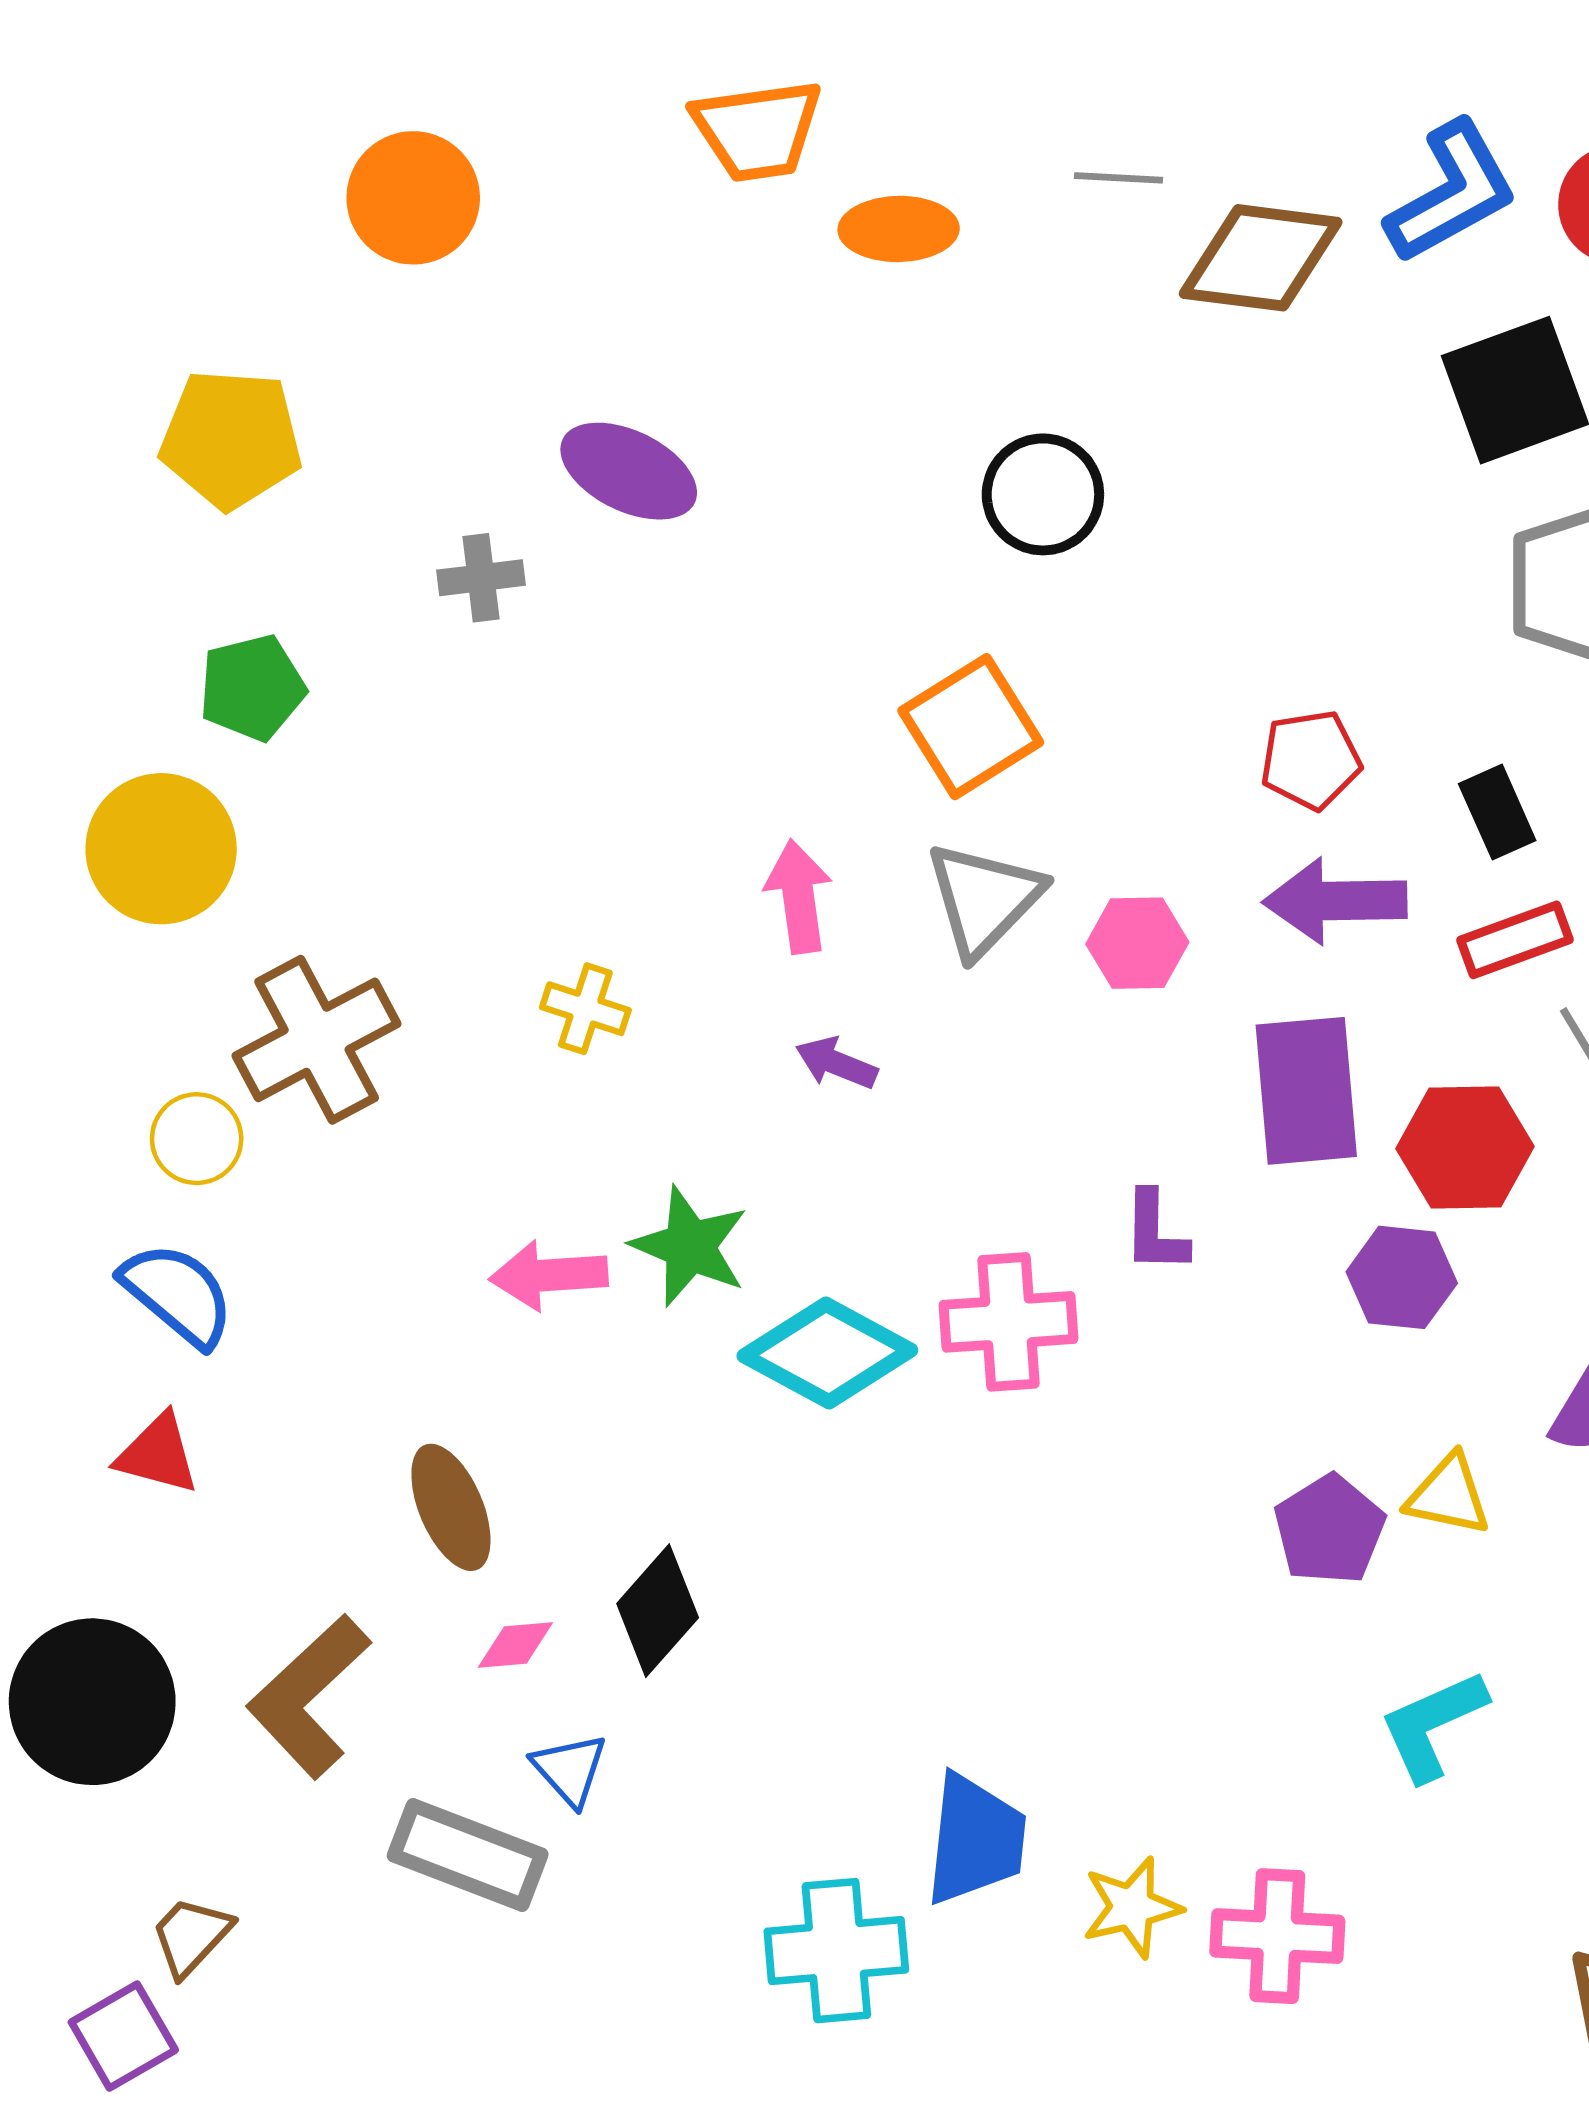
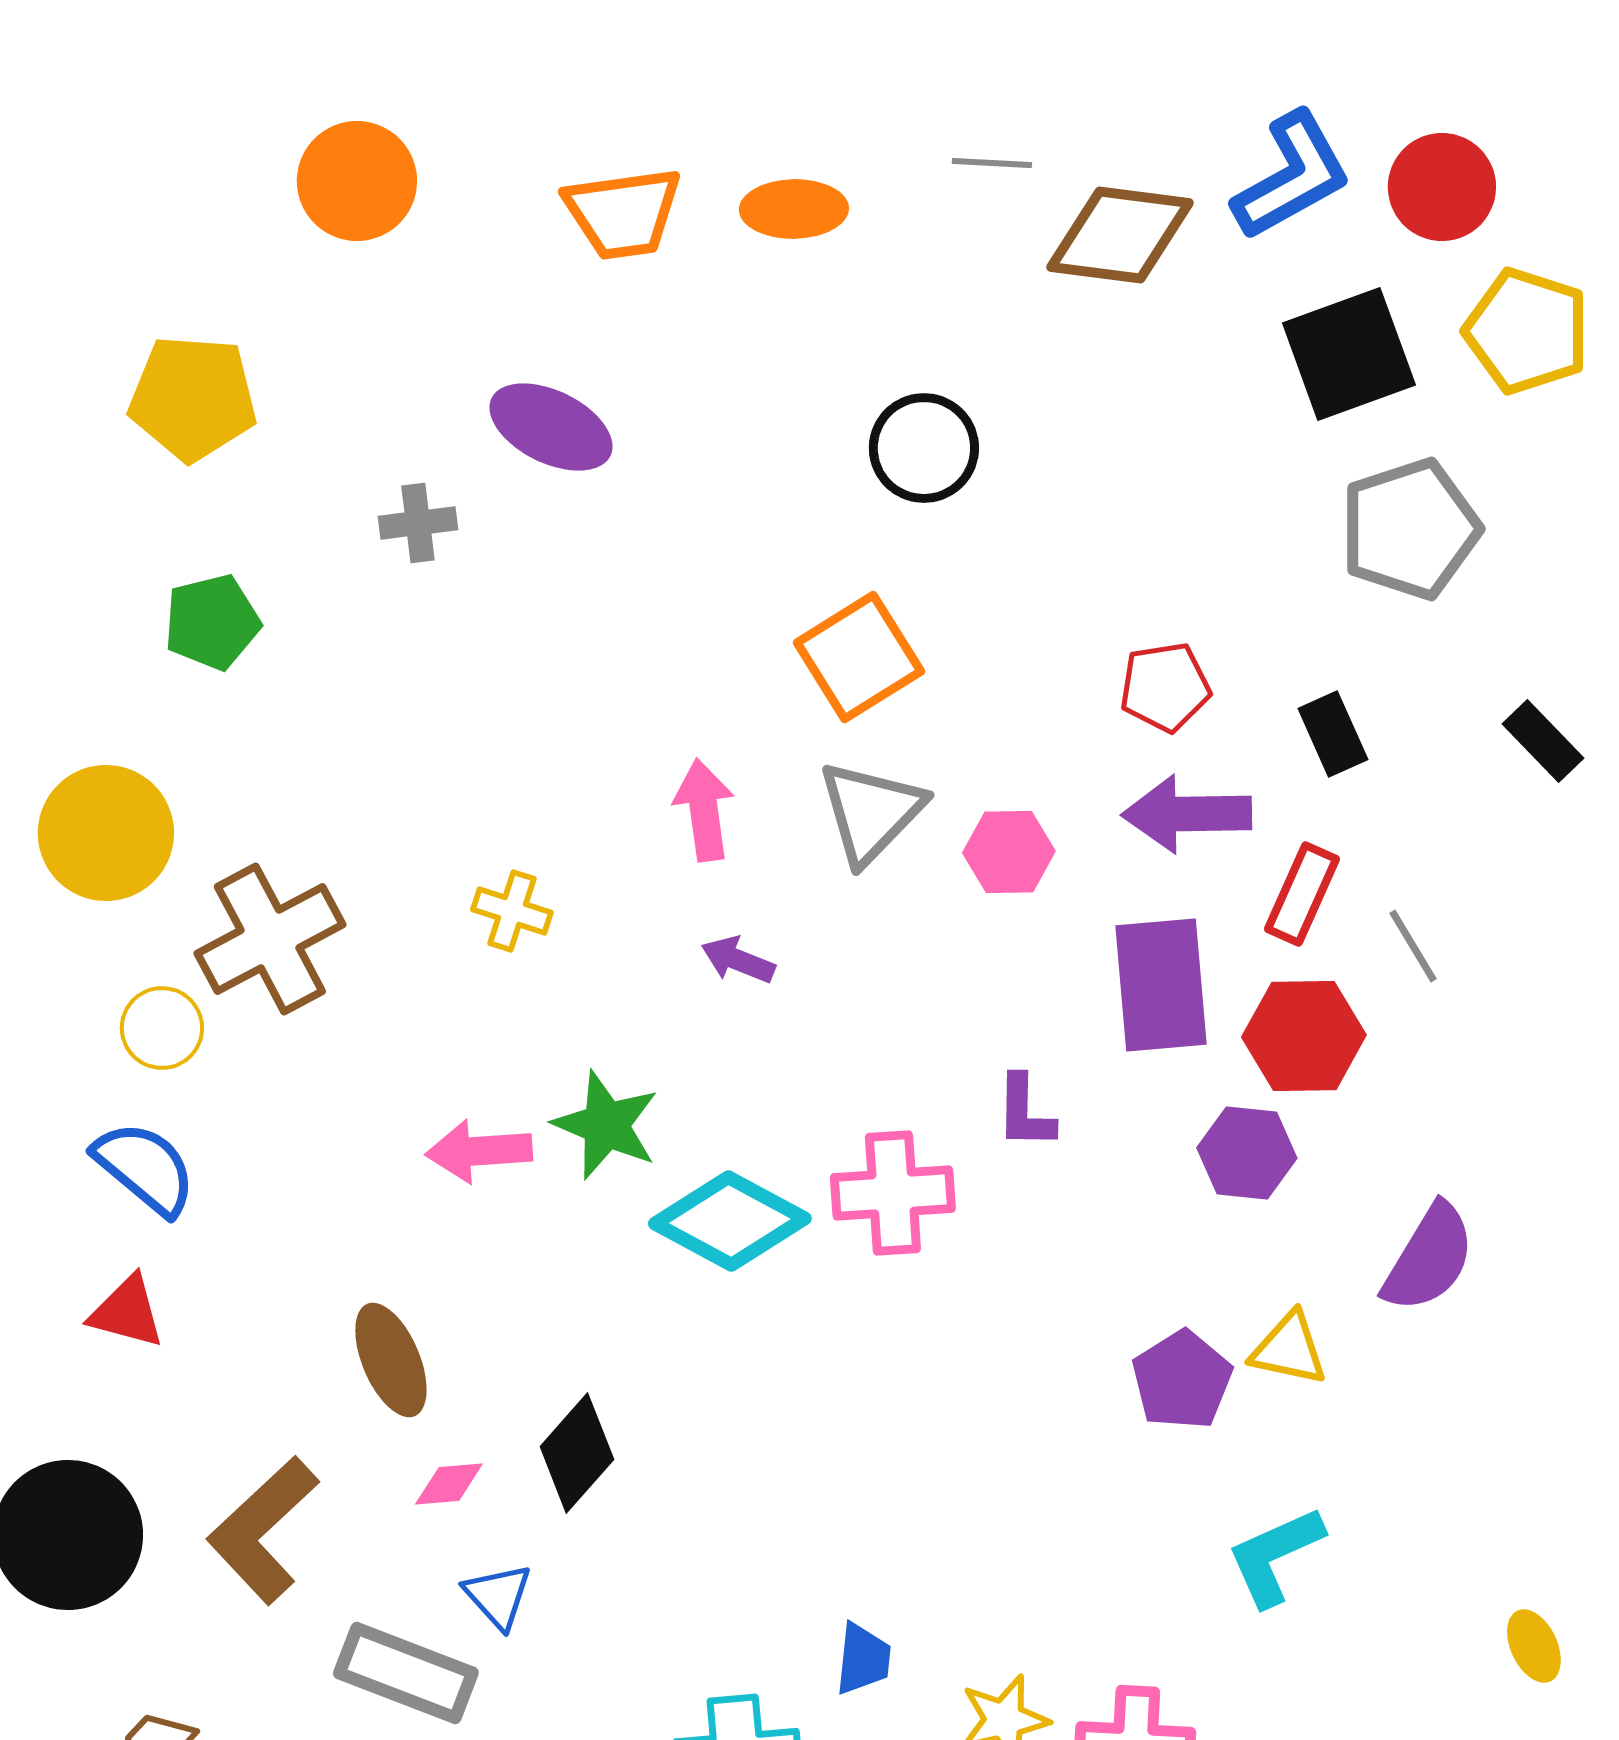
orange trapezoid: (758, 130) -> (623, 213), moved
yellow circle: (161, 849) -> (106, 833), moved
red rectangle: (1515, 940) -> (1302, 894), moved, turned -46
blue trapezoid: (975, 1839) -> (863, 1659), size x0.6

